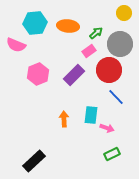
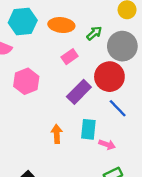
pink rectangle: (89, 51) -> (70, 57), moved
purple rectangle: (74, 75) -> (79, 92), moved

